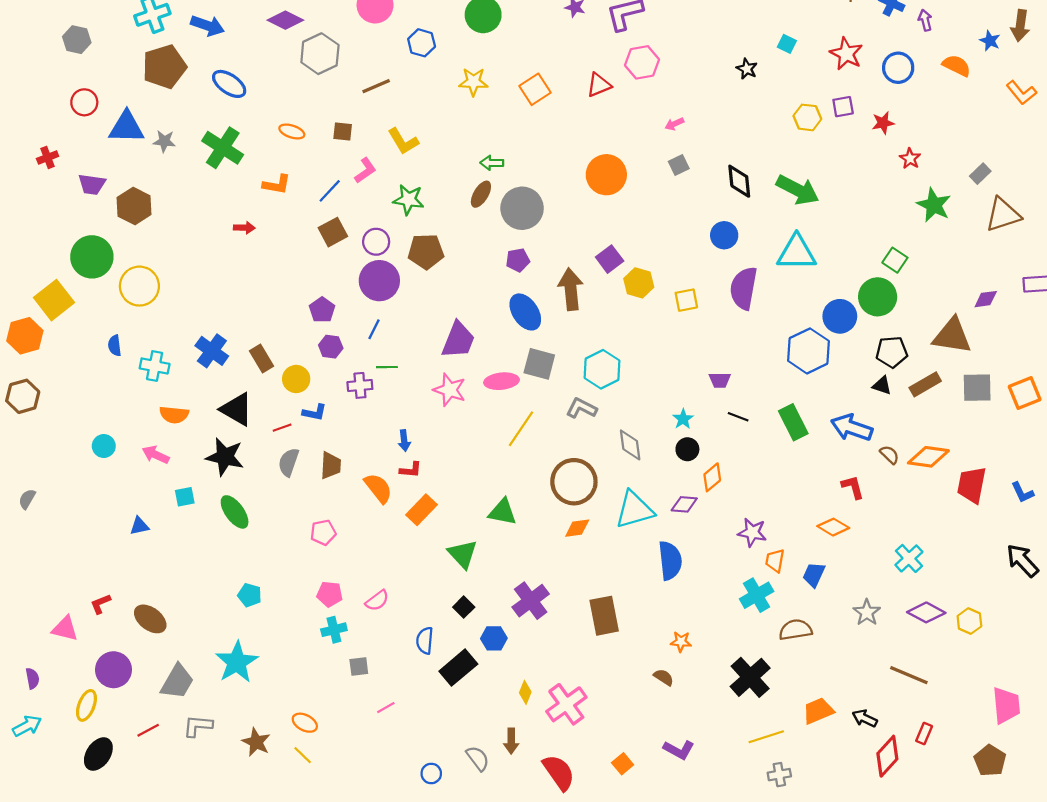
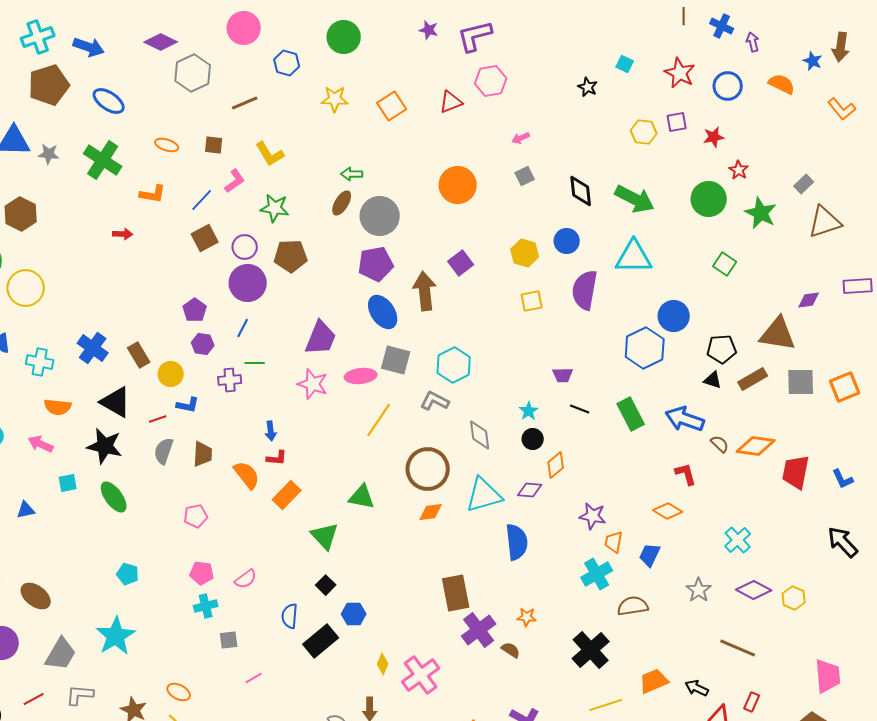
purple pentagon: (518, 260) -> (376, 264), size x1.6
yellow hexagon: (639, 283) -> (525, 253), moved
green circle: (878, 297) -> (709, 199), moved
purple cross: (531, 601) -> (479, 630), moved

